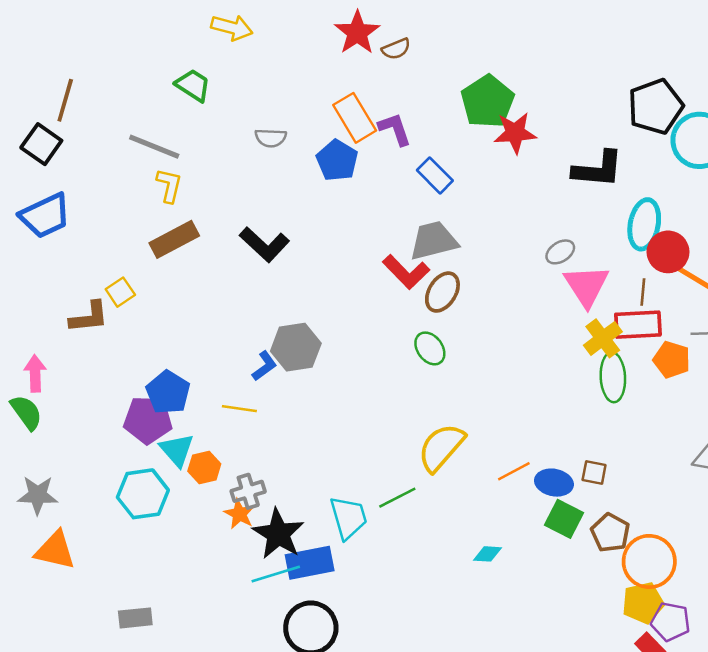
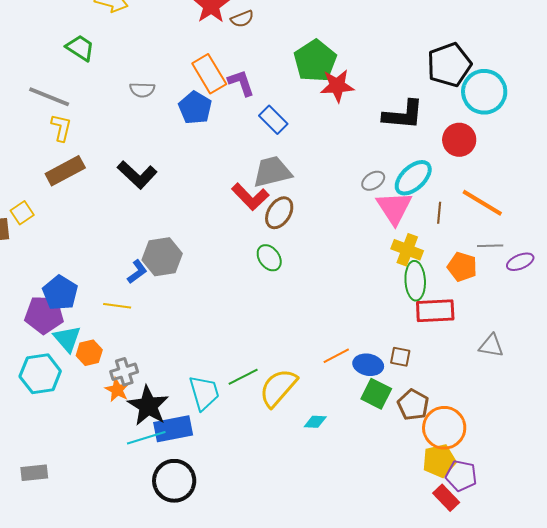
cyan ellipse: (644, 224) -> (413, 178), moved, turned 36
red circle: (668, 252) -> (459, 140), moved
red rectangle: (638, 325) -> (435, 311), moved
yellow cross: (603, 338) -> (407, 250), turned -32
yellow semicircle: (441, 447) -> (278, 388), moved

